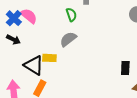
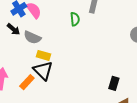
gray semicircle: (68, 39) -> (32, 37), moved, turned -132
black triangle: (34, 65) -> (43, 71), moved

